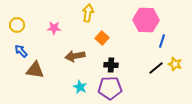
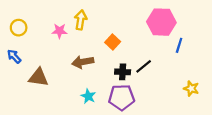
yellow arrow: (88, 13) -> (81, 20), moved
blue arrow: (21, 51) -> (14, 56), moved
yellow star: (175, 64) -> (191, 88), moved
black line: (156, 68) -> (144, 66), moved

